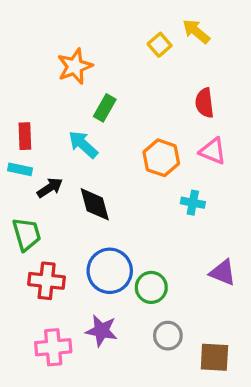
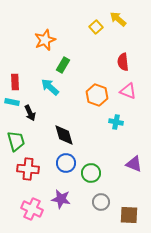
black arrow: (50, 188) -> (30, 113), turned 98
black diamond: (95, 204) -> (64, 135), moved
blue circle: (110, 271) -> (66, 163), size x0.7
pink cross: (53, 347) -> (32, 209), turned 30

